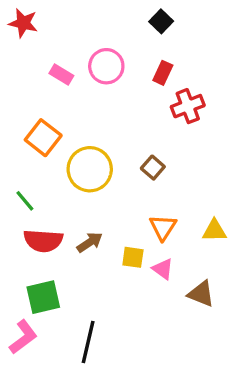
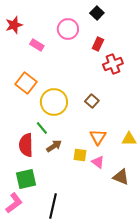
red star: (23, 23) -> (14, 25), moved, turned -30
pink circle: (106, 66) -> (68, 29), moved
green line: (25, 201) -> (42, 128), moved
red semicircle: (43, 241) -> (26, 145), turned 85

